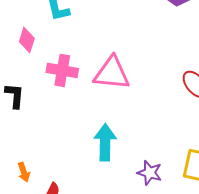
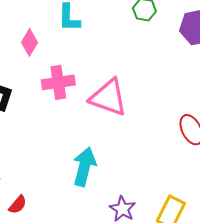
pink cross: (62, 70) -> (58, 82), turned -32

